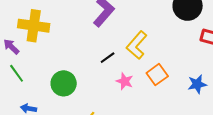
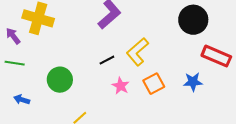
green line: (17, 73) -> (15, 63), turned -54
blue star: (197, 84) -> (193, 82), moved

